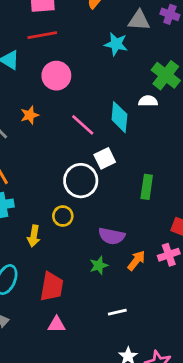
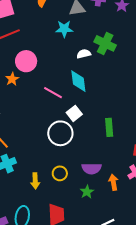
white semicircle: (148, 101) -> (84, 54), moved
orange star: (30, 115) -> (12, 79), moved
yellow circle: (63, 216) -> (60, 173), moved
orange arrow: (136, 260) -> (113, 182), turned -35

